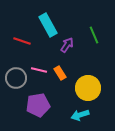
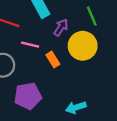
pink line: (39, 70) -> (30, 45), moved
yellow circle: (88, 88) -> (83, 46), moved

